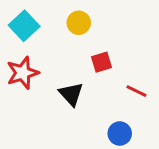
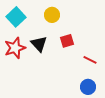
black triangle: (71, 94) -> (39, 44), moved
blue circle: (120, 134) -> (88, 87), moved

